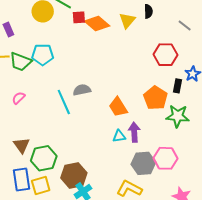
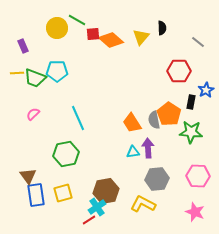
gray semicircle: (82, 90) -> (154, 120), moved, turned -90
brown triangle: (22, 145) -> (28, 176), moved
green hexagon: (44, 158) -> (66, 154), moved
pink hexagon: (165, 158) -> (198, 176), moved
brown hexagon: (74, 175) -> (106, 191), moved
yellow square: (41, 186) -> (63, 193), moved

